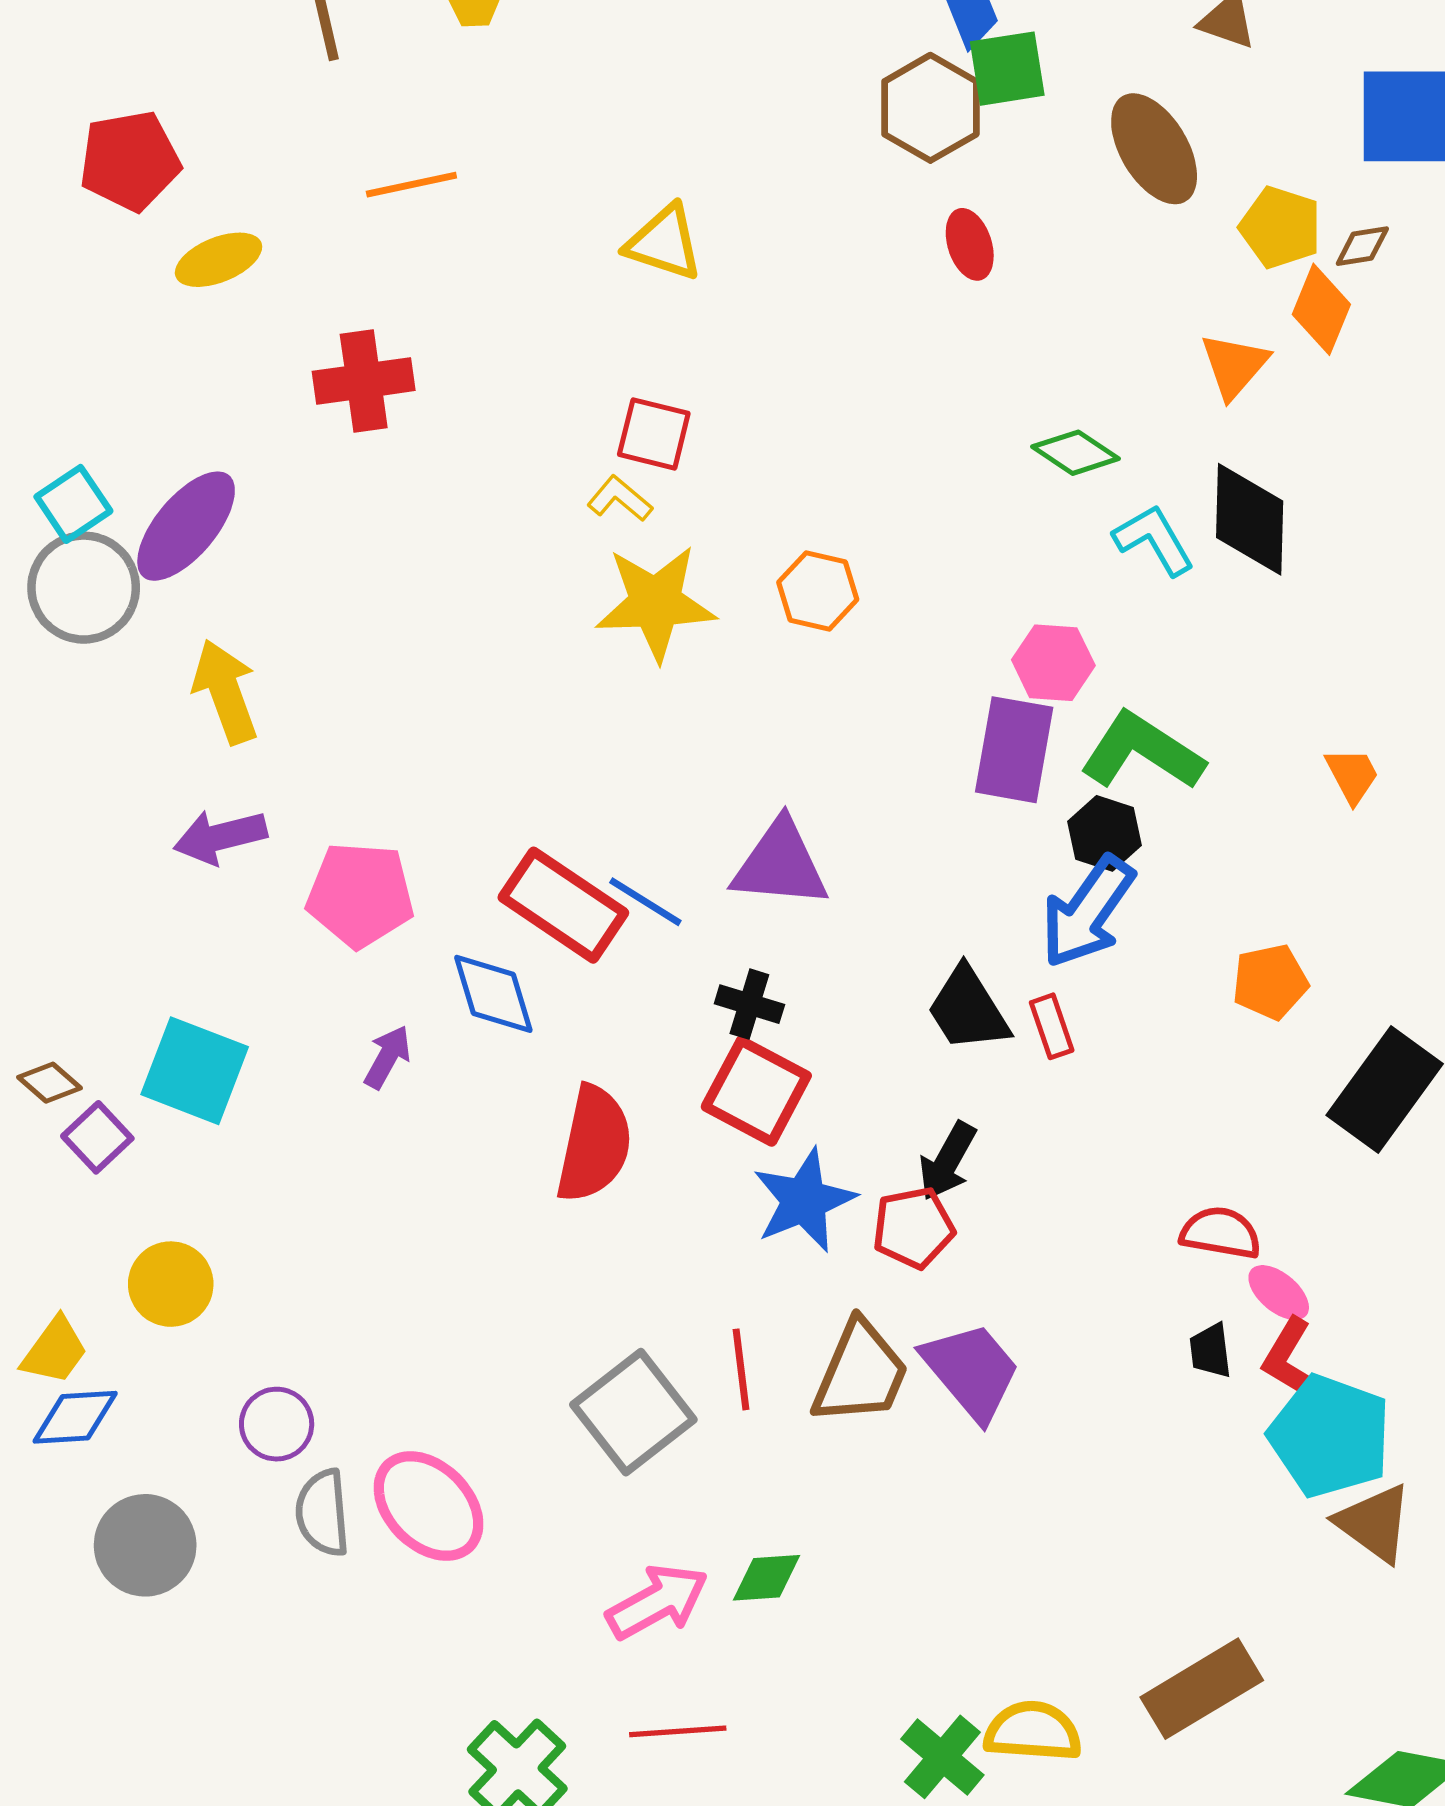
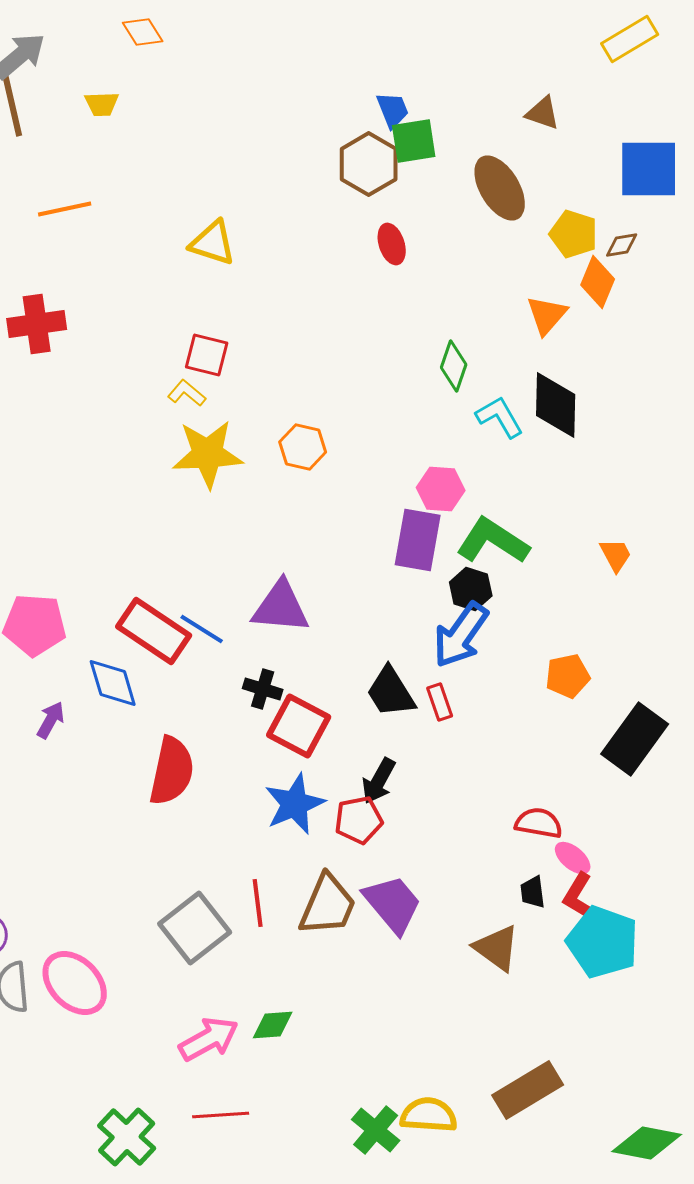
green diamond: (1076, 453) -> (454, 366), turned 75
red square: (756, 1091) -> (299, 726), moved
brown triangle: (1374, 1523) -> (497, 948), moved

